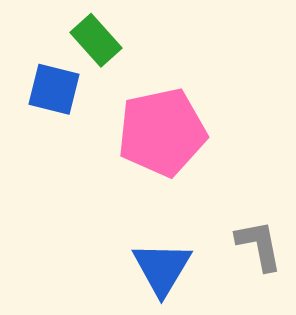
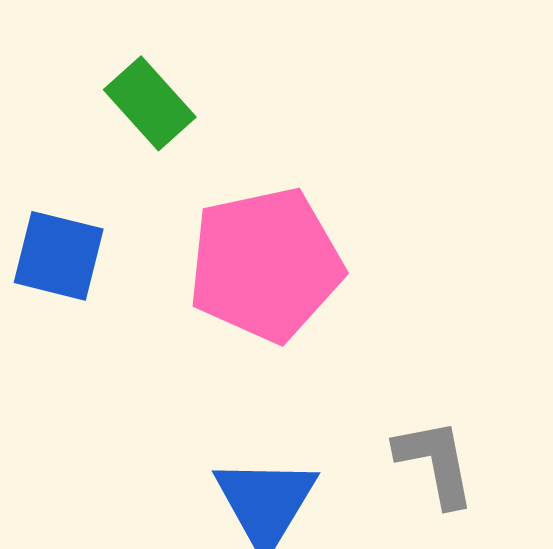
blue square: (54, 89) -> (59, 256), moved

